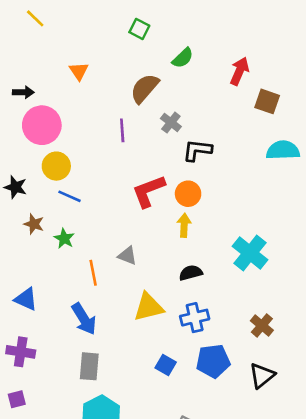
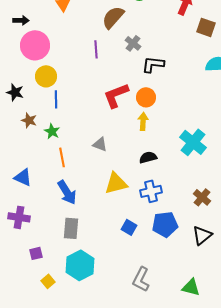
blue line: (69, 196) -> (56, 99), turned 66
orange line: (93, 273) -> (62, 157), moved
purple square: (17, 399) -> (36, 253), moved

